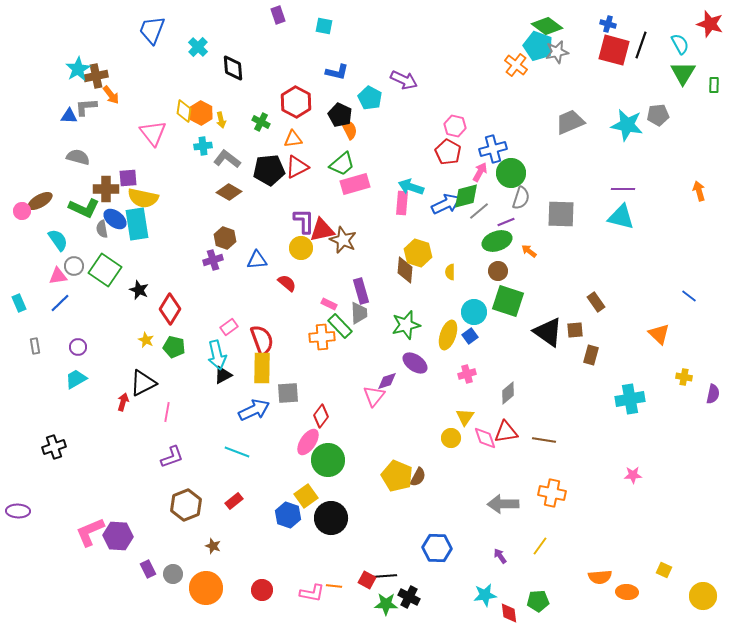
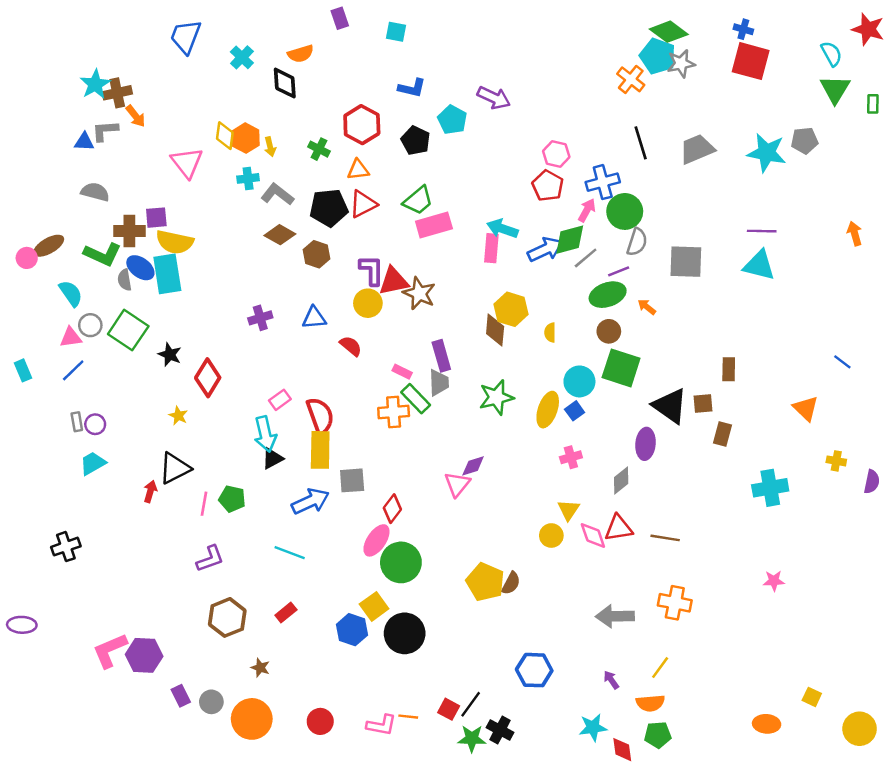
black line: (641, 45) -> (641, 143), moved, turned -36
orange semicircle: (349, 129) -> (301, 54), moved, turned 100
brown hexagon: (225, 238) -> (317, 254), moved
brown rectangle: (596, 302) -> (729, 369), turned 36
gray rectangle: (35, 346) -> (77, 422), moved
green pentagon: (174, 347) -> (232, 499), moved
purple ellipse: (415, 363) -> (645, 444), moved, turned 60
black line: (385, 576) -> (471, 704), turned -50
orange semicircle: (600, 577) -> (650, 703), moved

